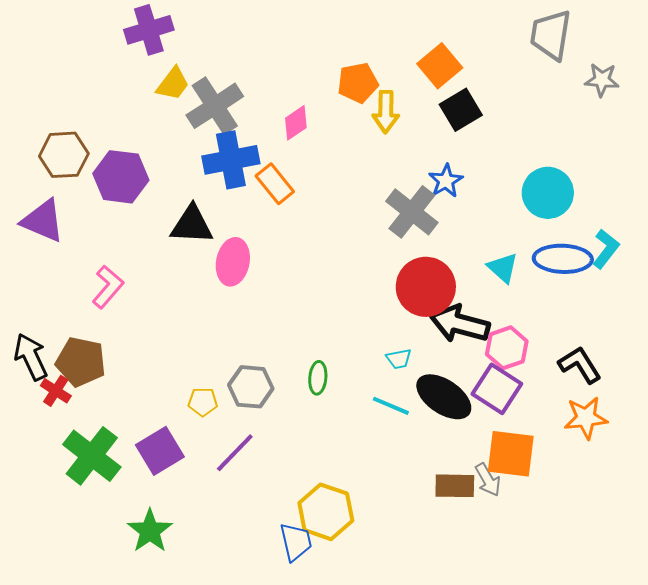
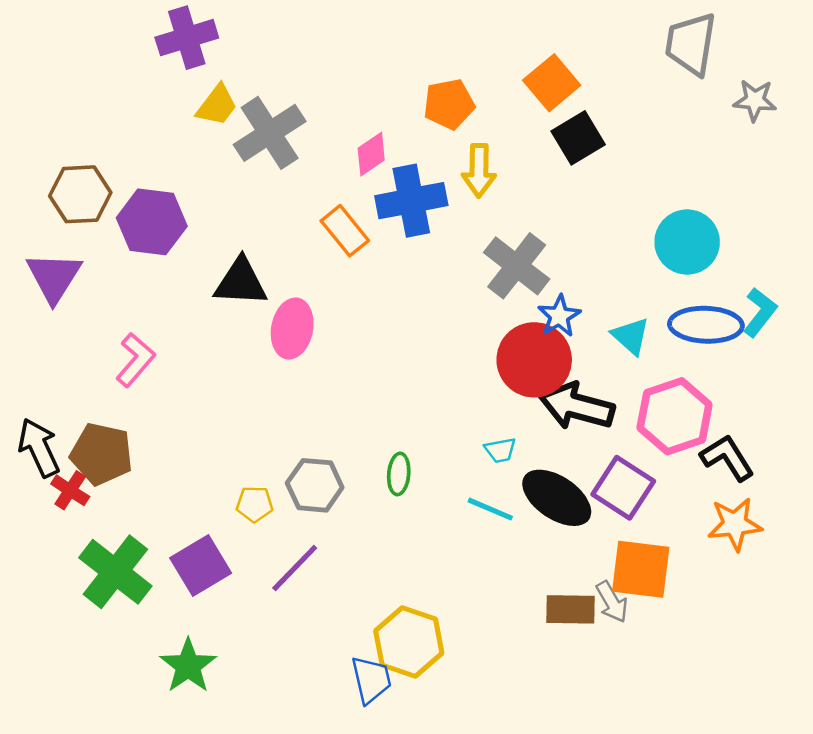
yellow arrow: (386, 112) -> (479, 171), moved
blue cross: (231, 160) -> (411, 201), moved
blue star: (446, 181) -> (559, 316), moved
purple triangle: (43, 221) -> (54, 277), turned 39
pink hexagon: (507, 348) -> (675, 416), moved, size x1.4

